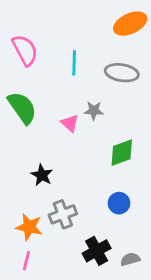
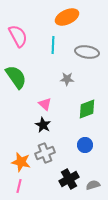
orange ellipse: (130, 24) -> (67, 17), moved
pink triangle: (70, 123) -> (45, 104), moved
black star: (42, 175) -> (43, 125), moved

